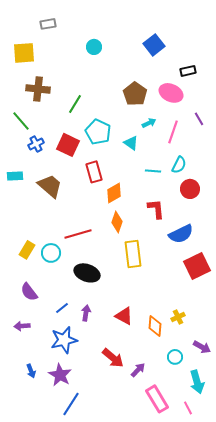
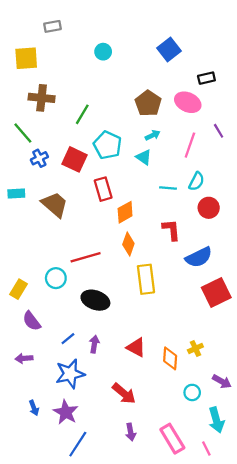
cyan arrow: (149, 123) -> (153, 135), moved
yellow rectangle: (27, 250) -> (18, 289), moved
purple arrow: (138, 370) -> (131, 432), moved, turned 126

